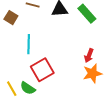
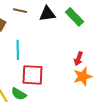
red square: (42, 70) -> (32, 75), turned 35

